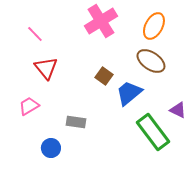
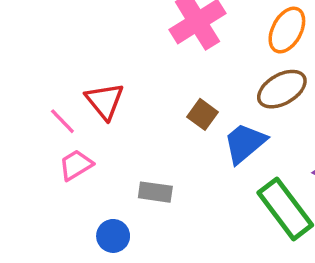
pink line: (35, 34) -> (62, 121), moved
brown ellipse: (151, 61) -> (282, 89), turned -64

